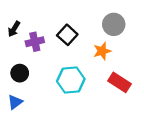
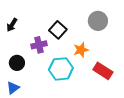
purple cross: (35, 42) -> (39, 45), moved
orange star: (102, 51) -> (81, 50), moved

